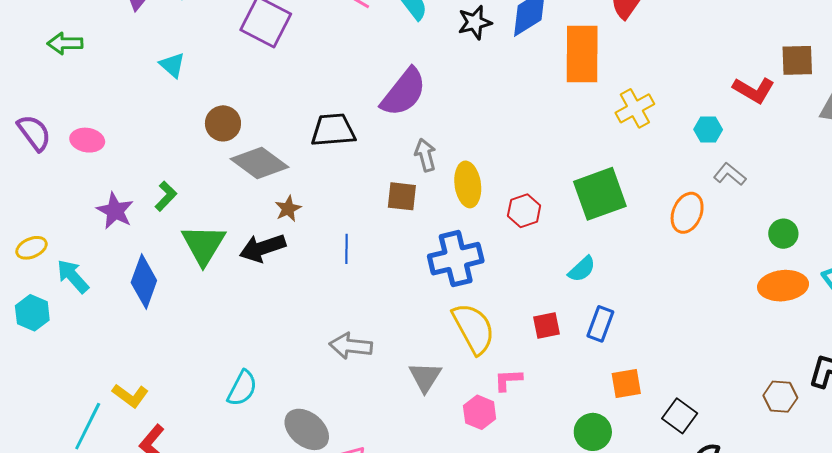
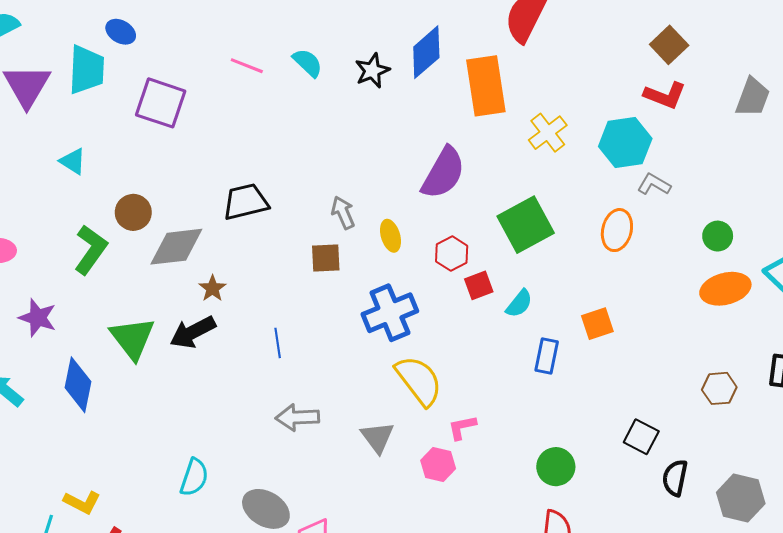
brown square: (797, 60) -> (669, 45), moved, turned -33
purple semicircle: (404, 92) -> (443, 173), moved
cyan hexagon: (708, 130) -> (625, 143), size x1.8
gray diamond: (259, 163) -> (176, 247), turned -34
yellow ellipse: (468, 184) -> (391, 236), size x0.7
green L-shape: (166, 196) -> (91, 250), moved, size x1.6
blue line: (347, 249) -> (278, 343), moved
red square: (546, 326) -> (479, 285), moved
orange square: (626, 384) -> (597, 324), moved
brown hexagon: (780, 397) -> (719, 388), moved

